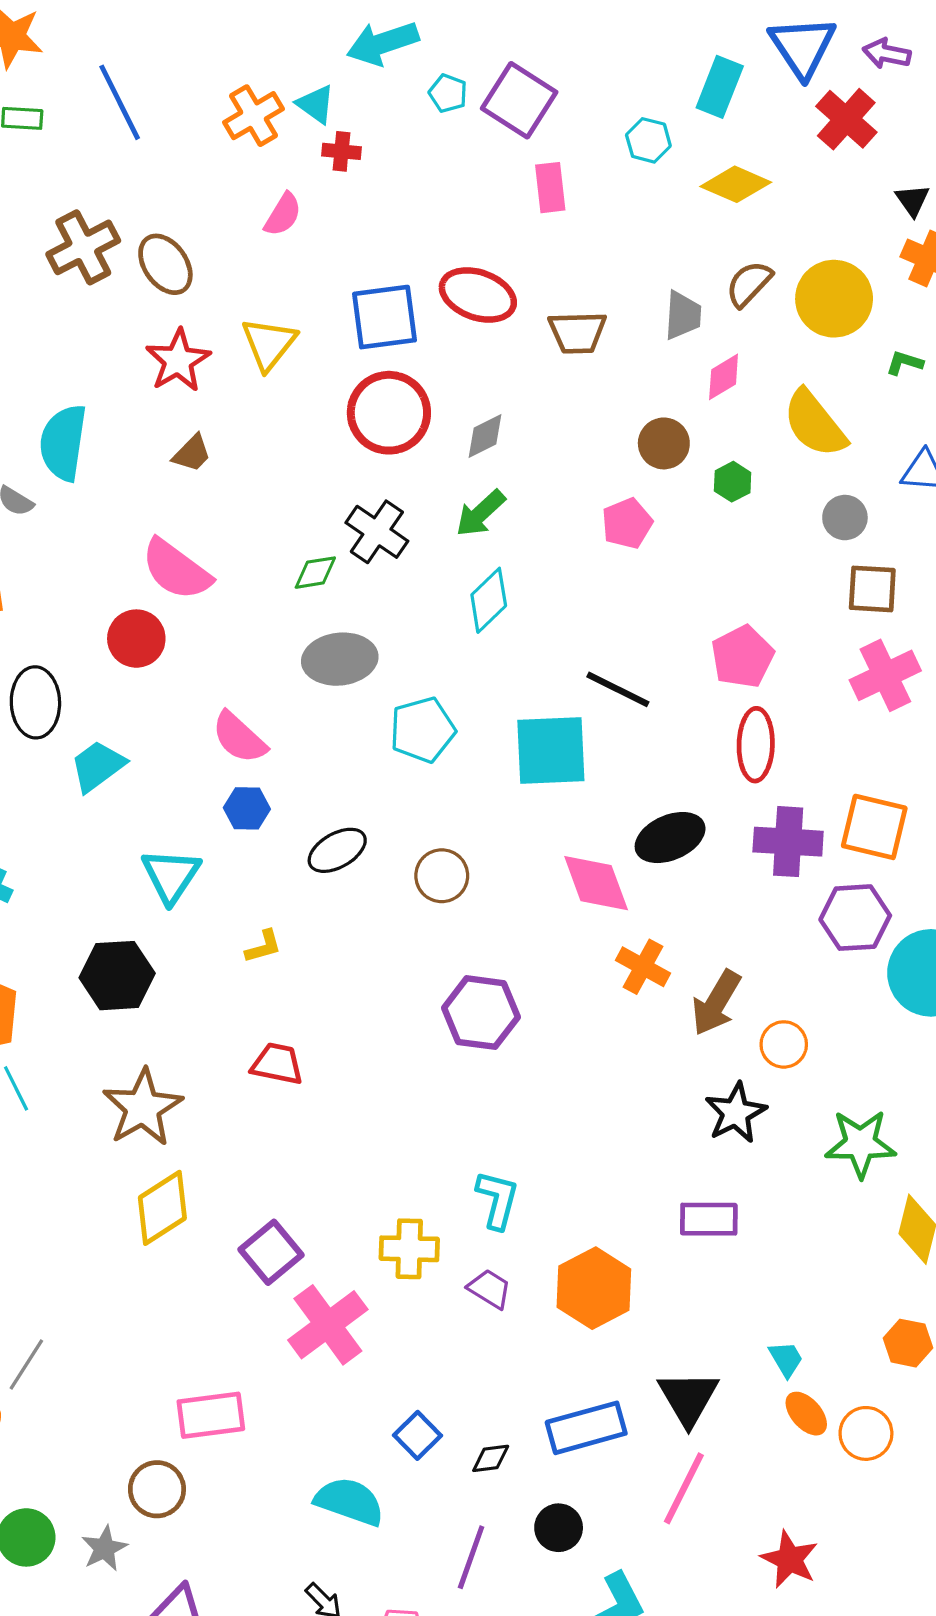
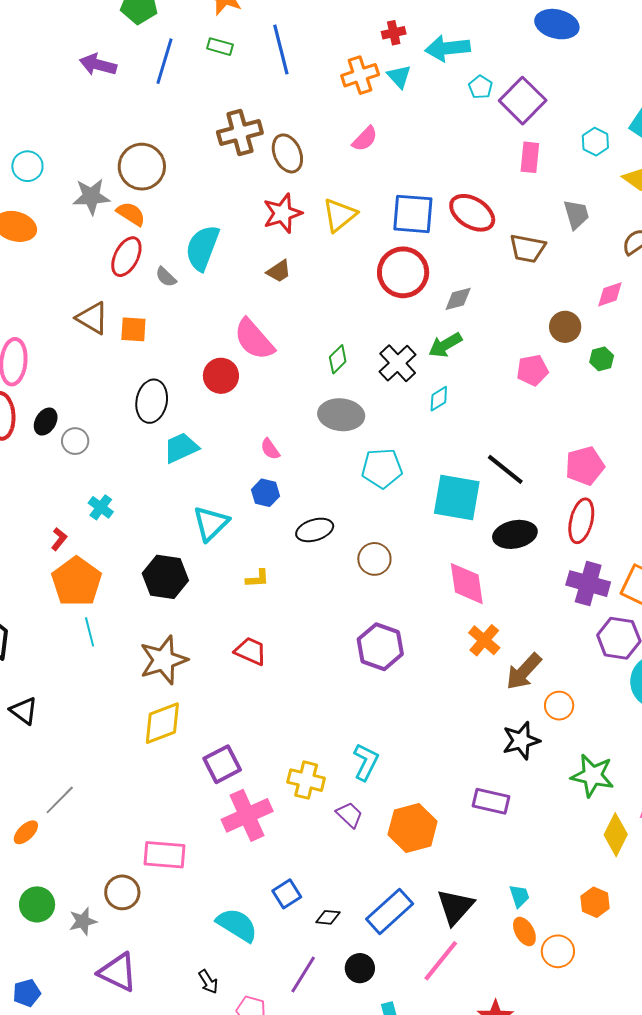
red cross: (341, 151) -> (394, 33), moved, turned -30
gray trapezoid: (683, 315) -> (576, 214), moved, turned -32
black cross: (377, 532) -> (398, 363), moved
green diamond: (315, 573) -> (338, 359), turned -48
cyan diamond: (489, 600) -> (439, 399), size x0.7
pink semicircle: (239, 738) -> (270, 449), size x0.6
black ellipse: (670, 838) -> (515, 534), moved
blue rectangle: (586, 1428) -> (390, 911), turned -39

